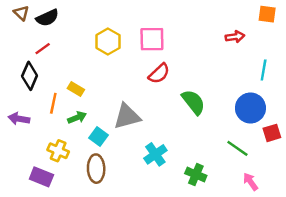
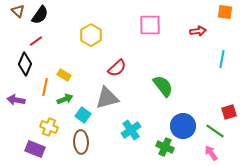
black semicircle: (47, 18) -> (40, 15), turned -30
pink square: (152, 39) -> (150, 25), moved
red semicircle: (159, 74) -> (117, 68), moved
blue circle: (250, 108) -> (183, 126), moved
green line: (237, 148) -> (215, 131), moved

